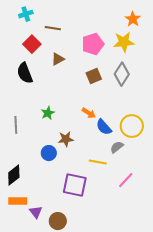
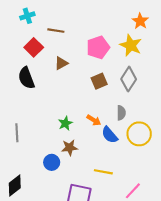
yellow star: (124, 42) -> (131, 45), turned 30
green star: (48, 113) -> (65, 123), moved
gray semicircle: (117, 147) -> (121, 113), moved, turned 128

